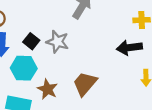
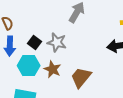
brown star: (47, 89) -> (52, 69), moved

